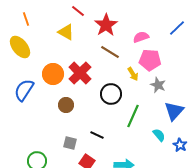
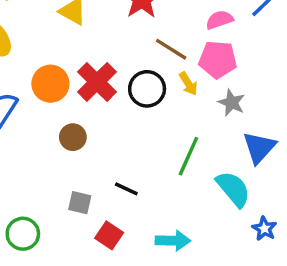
pink semicircle: (141, 37) -> (219, 20), moved
brown line: (110, 52) -> (171, 49), moved
black circle: (111, 94) -> (147, 89), moved
cyan semicircle: (159, 135) -> (233, 189), size x1.6
blue star: (180, 145) -> (264, 229), moved

